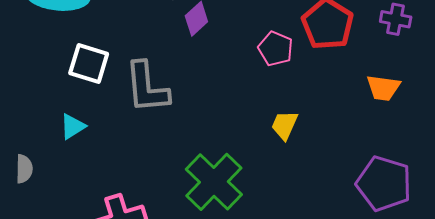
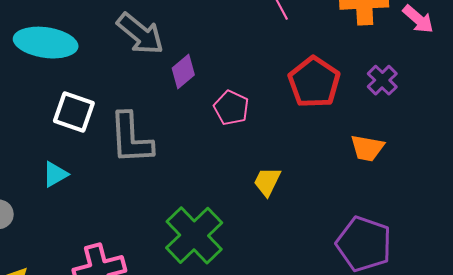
purple cross: (396, 19) -> (382, 80), turned 32
pink pentagon: (276, 49) -> (231, 108), moved

